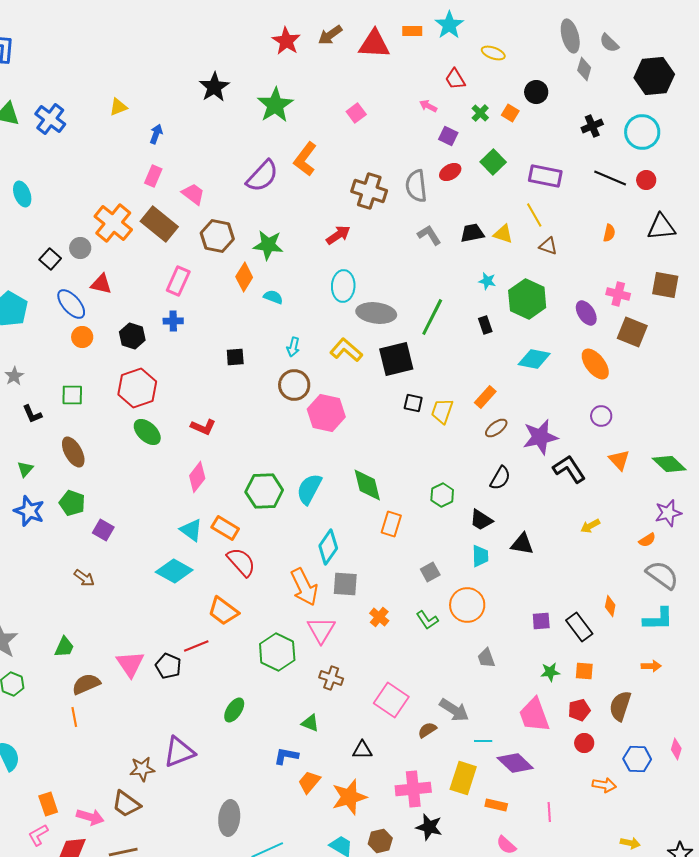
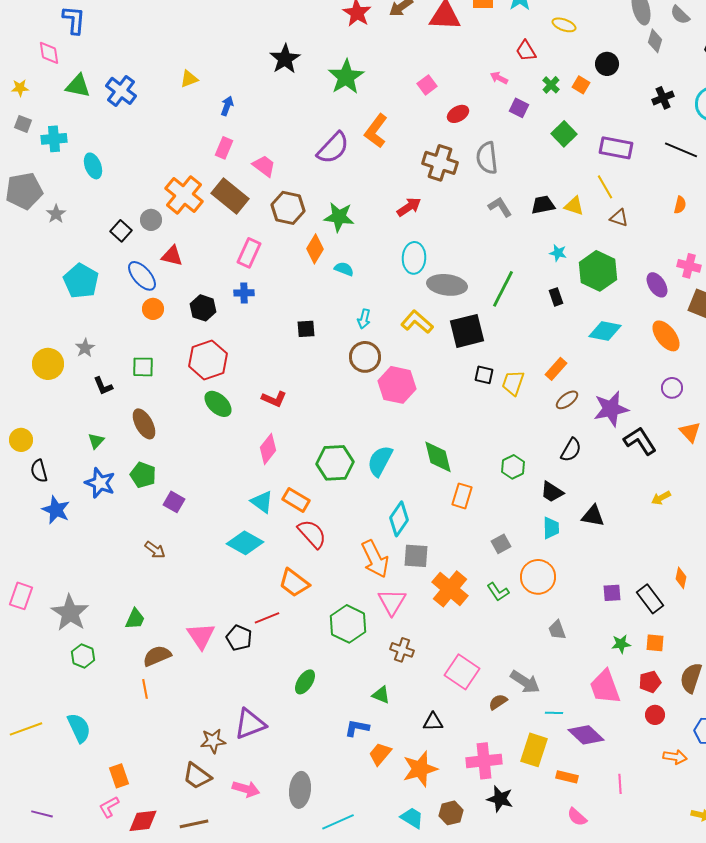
red ellipse: (450, 172) -> (458, 114), moved
orange cross: (379, 617) -> (450, 589), size x1.8
pink arrow: (90, 817) -> (246, 789), moved

